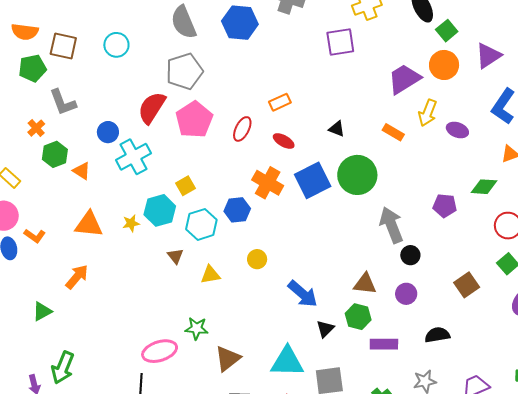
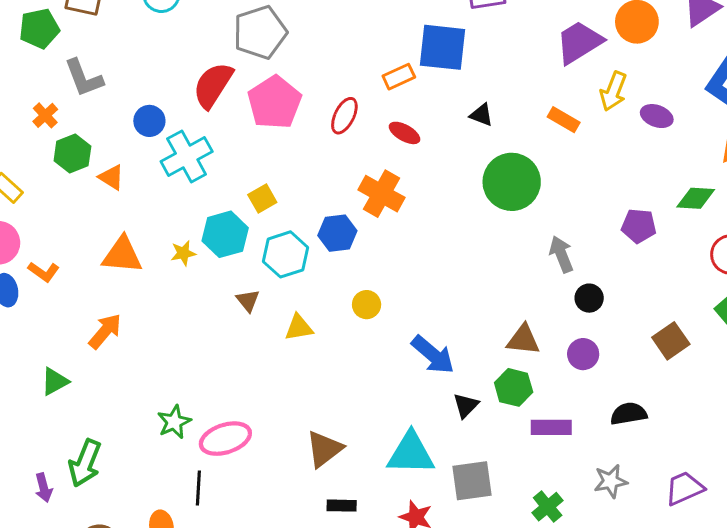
blue square: (313, 180) -> (443, 47), moved, turned 33
gray arrow: (391, 225) -> (561, 254), size x0.7
green star: (197, 328) -> (174, 422), moved, turned -30

